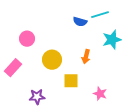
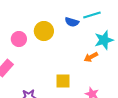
orange arrow: (86, 57) -> (91, 57), moved, turned 48
yellow circle: (52, 60) -> (44, 31), moved

